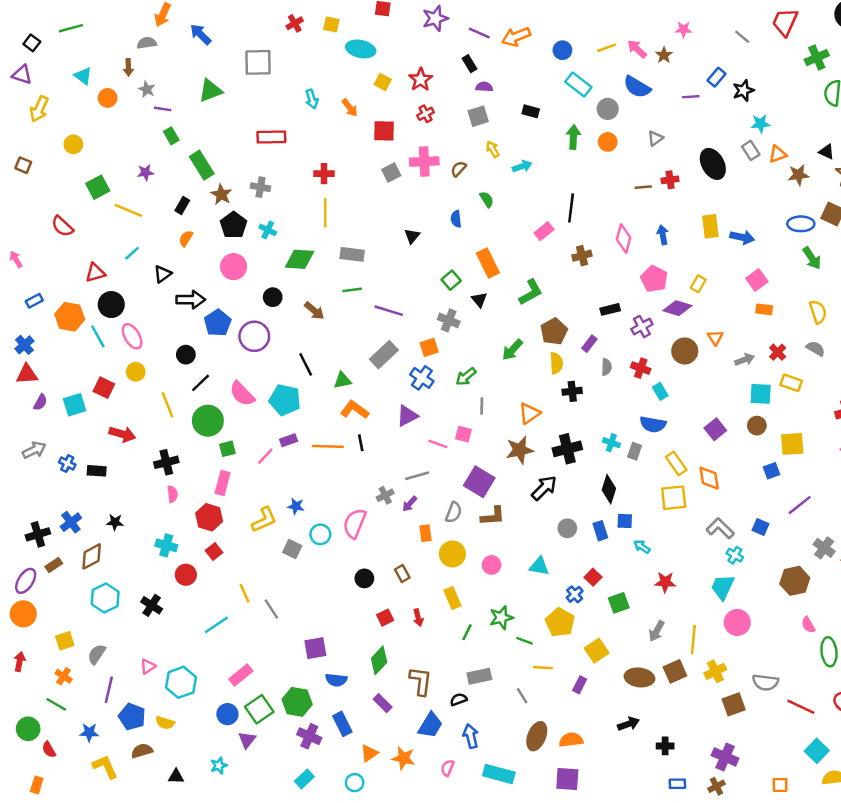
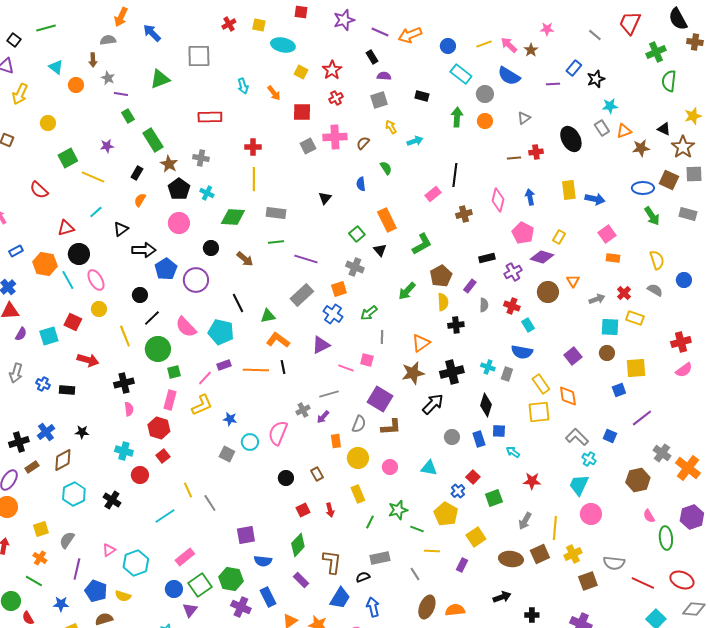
gray arrow: (34, 450) -> (16, 373), turned 132
yellow L-shape: (264, 520) -> (202, 405), moved

